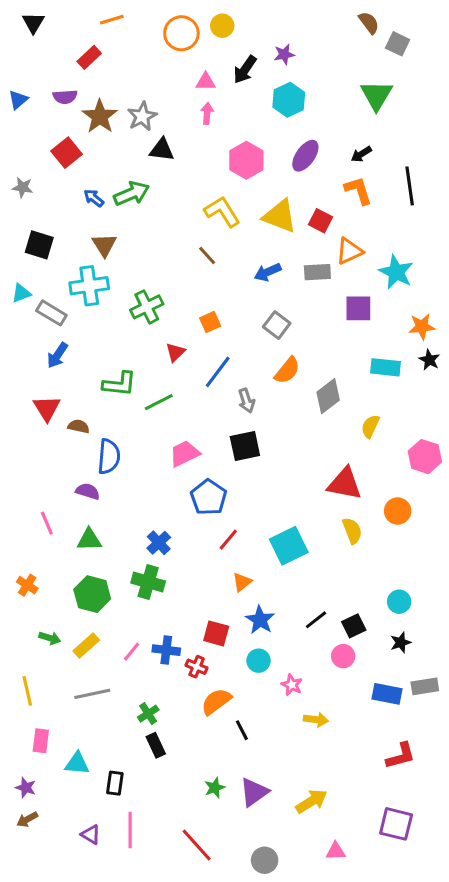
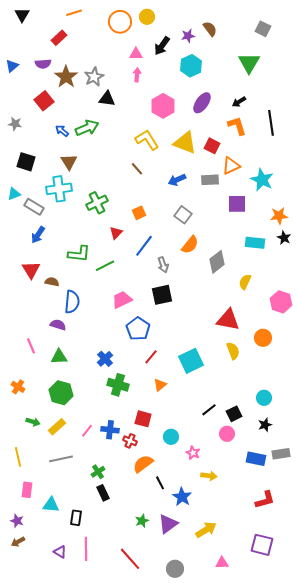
brown semicircle: (369, 23) -> (210, 29), moved
green cross: (148, 582) -> (118, 385), moved
blue star: (260, 620) -> (182, 497), moved

